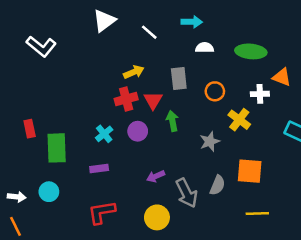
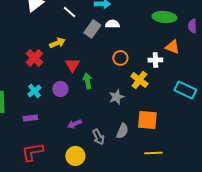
green ellipse: (251, 51) -> (164, 17), moved
gray rectangle: (179, 78) -> (92, 29), moved, turned 42
red cross: (126, 99) -> (34, 58), moved, turned -30
gray arrow: (187, 193) -> (98, 137), size x0.7

